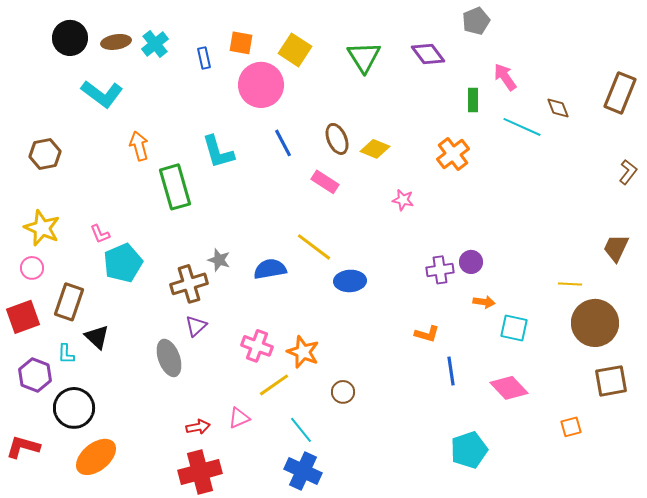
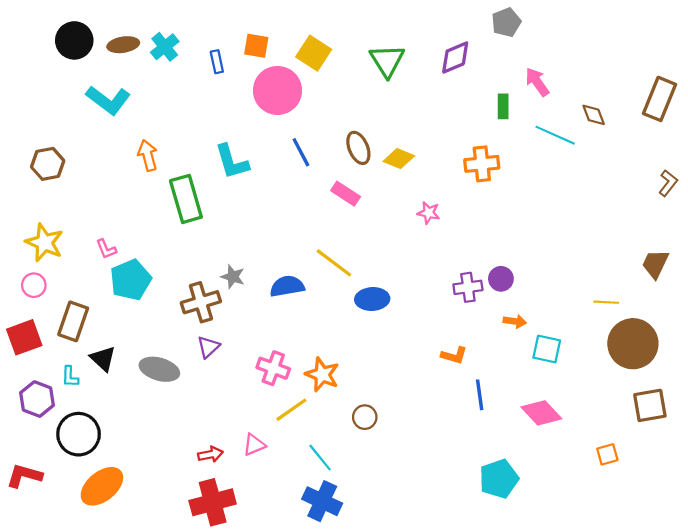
purple diamond: (428, 54) -> (455, 57), turned -76
orange cross: (453, 154) -> (482, 164), turned 32
gray ellipse: (169, 358) -> (159, 369), moved, turned -54

